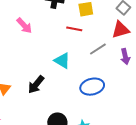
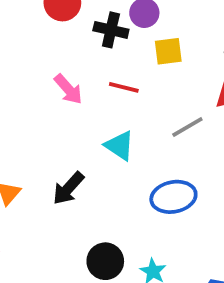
pink arrow: (24, 26) -> (68, 89), moved
red line: (74, 29) -> (124, 87), moved

